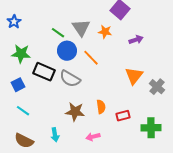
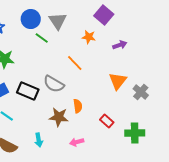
gray triangle: (81, 28) -> (58, 21), moved
blue circle: (67, 51) -> (31, 19), moved
black rectangle: (44, 72) -> (28, 91), moved
orange semicircle: (101, 107) -> (78, 106), moved
red rectangle: (123, 116) -> (107, 121), turned 56

